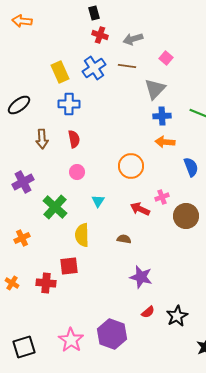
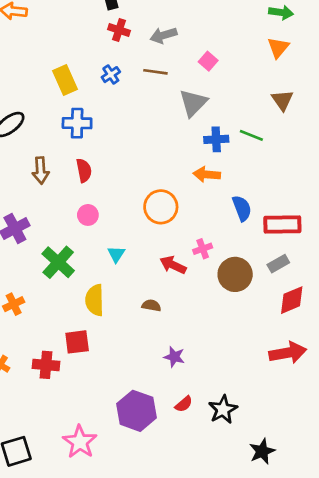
blue cross: (94, 68) -> (111, 75), size x0.6
blue cross: (162, 116) -> (216, 139), moved
purple star: (141, 277) -> (174, 357), size x0.7
purple hexagon: (112, 334) -> (137, 411), moved

